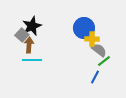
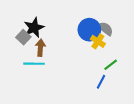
yellow cross: (92, 39) -> (98, 41), turned 32
brown arrow: (29, 45) -> (40, 48), moved
gray semicircle: (99, 50) -> (105, 29), moved

